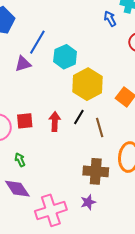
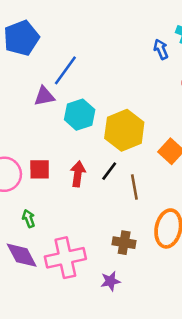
cyan hexagon: (65, 57) -> (80, 115), moved
brown cross: (96, 171) -> (124, 243), size x0.7
pink cross: (51, 210) -> (65, 258), moved

